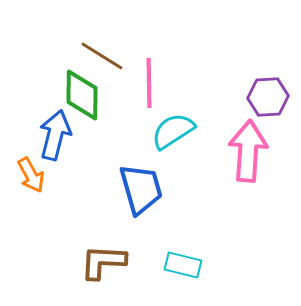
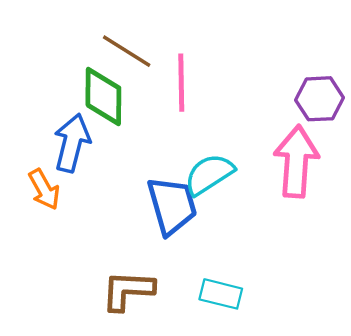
cyan semicircle: (173, 131) -> (209, 174), moved

